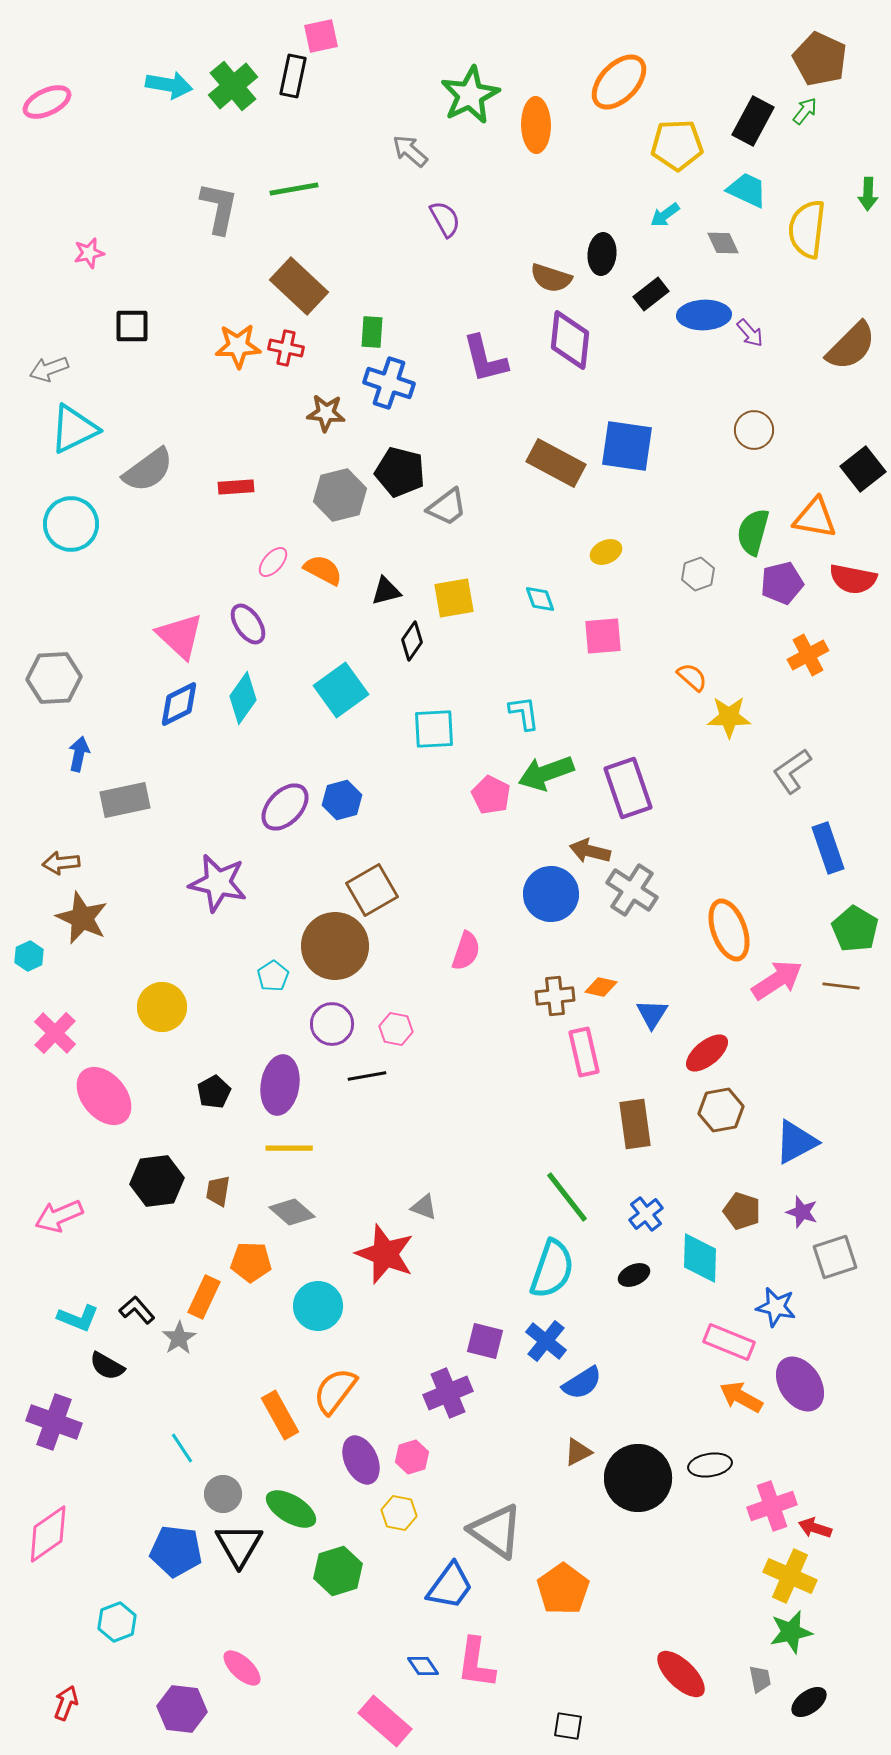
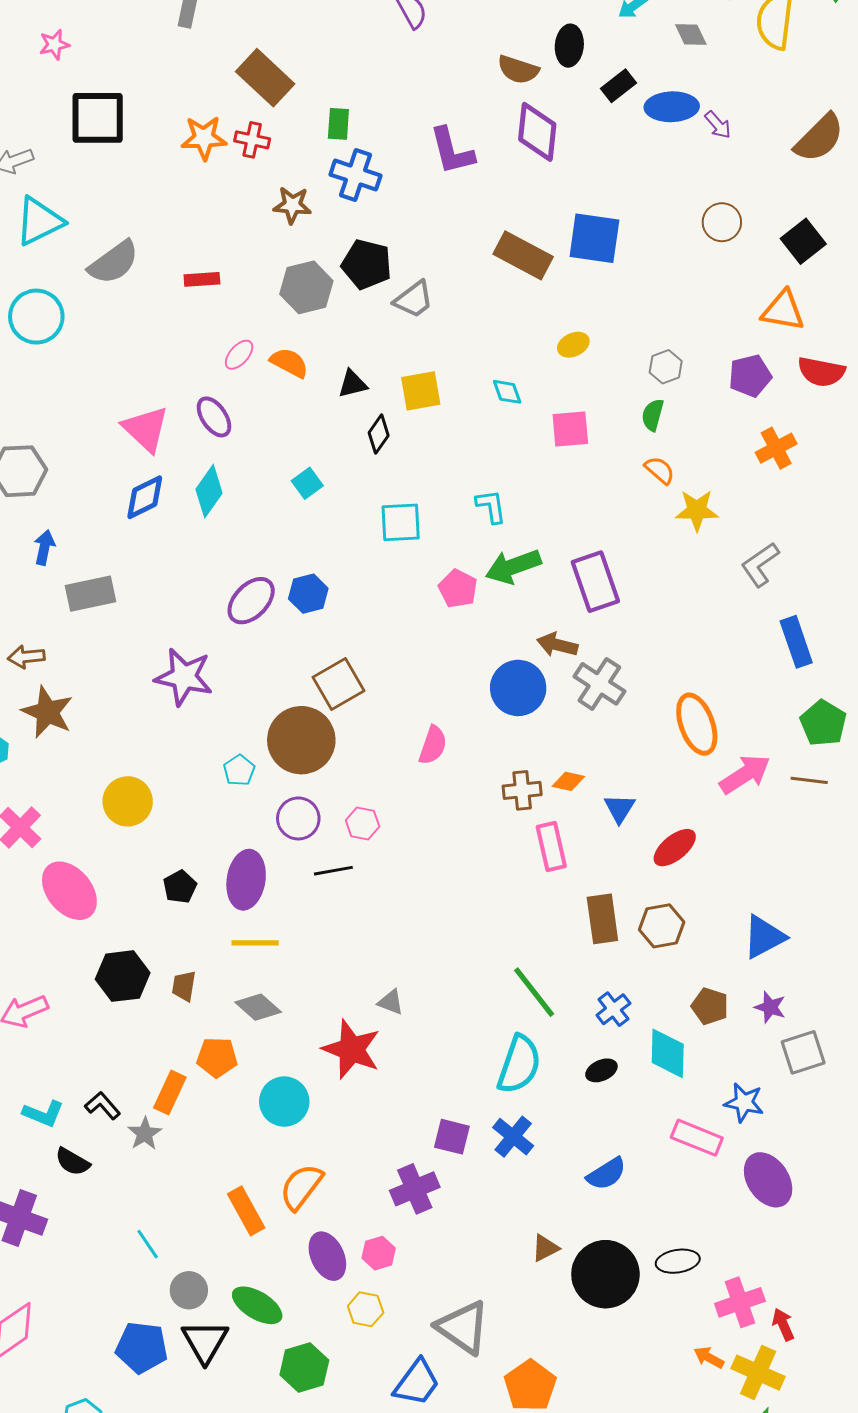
black square: (132, 326) -> (98, 118), size x1.6
black square: (863, 469) -> (803, 241), moved
green semicircle: (753, 532) -> (653, 415), moved, size x0.7
cyan square: (341, 690) -> (307, 483), size x0.6
brown hexagon: (721, 1110) -> (662, 926), moved
blue semicircle: (582, 1383) -> (606, 1174), moved
orange arrow: (741, 1397) -> (709, 1358), moved, size x0.7
red arrow: (815, 1528) -> (783, 1324), turned 48

